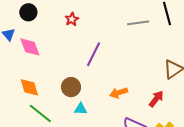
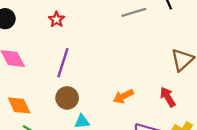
purple line: (94, 54) -> (63, 63), moved
red arrow: (156, 99) -> (168, 97), turned -60

